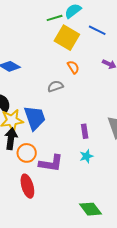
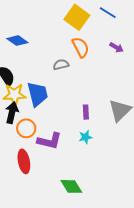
orange semicircle: (73, 67) -> (81, 47), size x1.5
green diamond: (90, 209) -> (71, 186), moved

